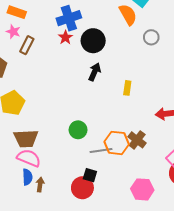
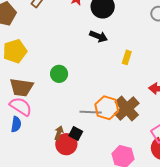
black arrow: (95, 72) -> (99, 36), turned 78
green circle: (78, 130) -> (59, 74), moved
brown cross: (137, 140) -> (127, 108), size x1.4
brown arrow: (40, 185) -> (59, 133), moved

